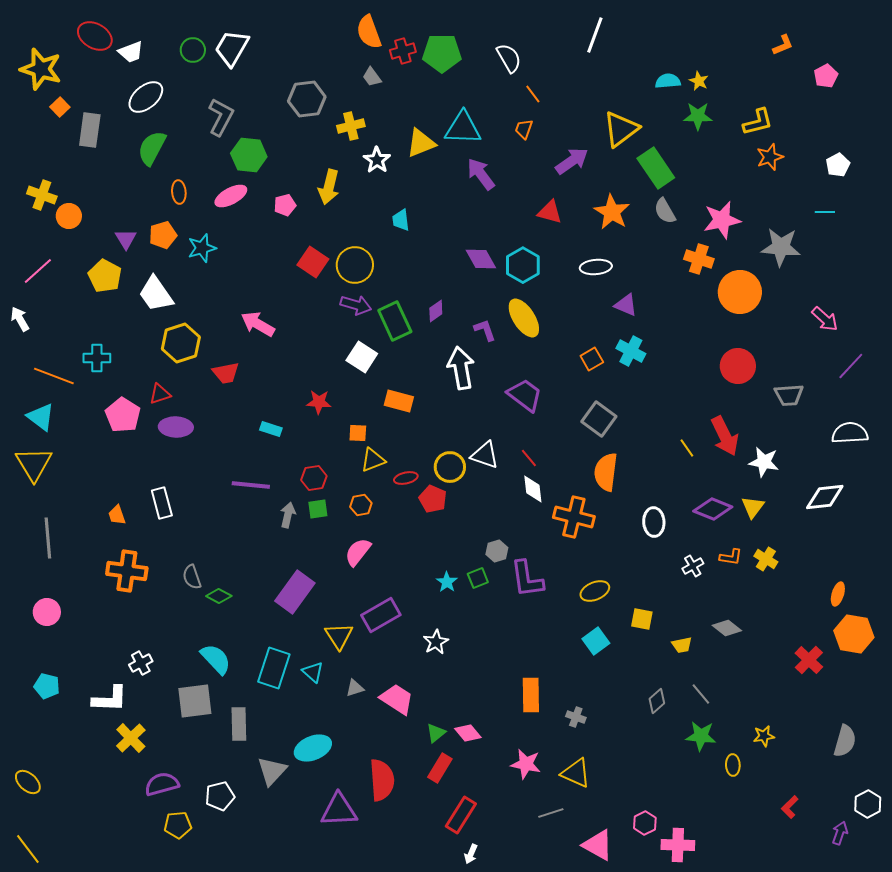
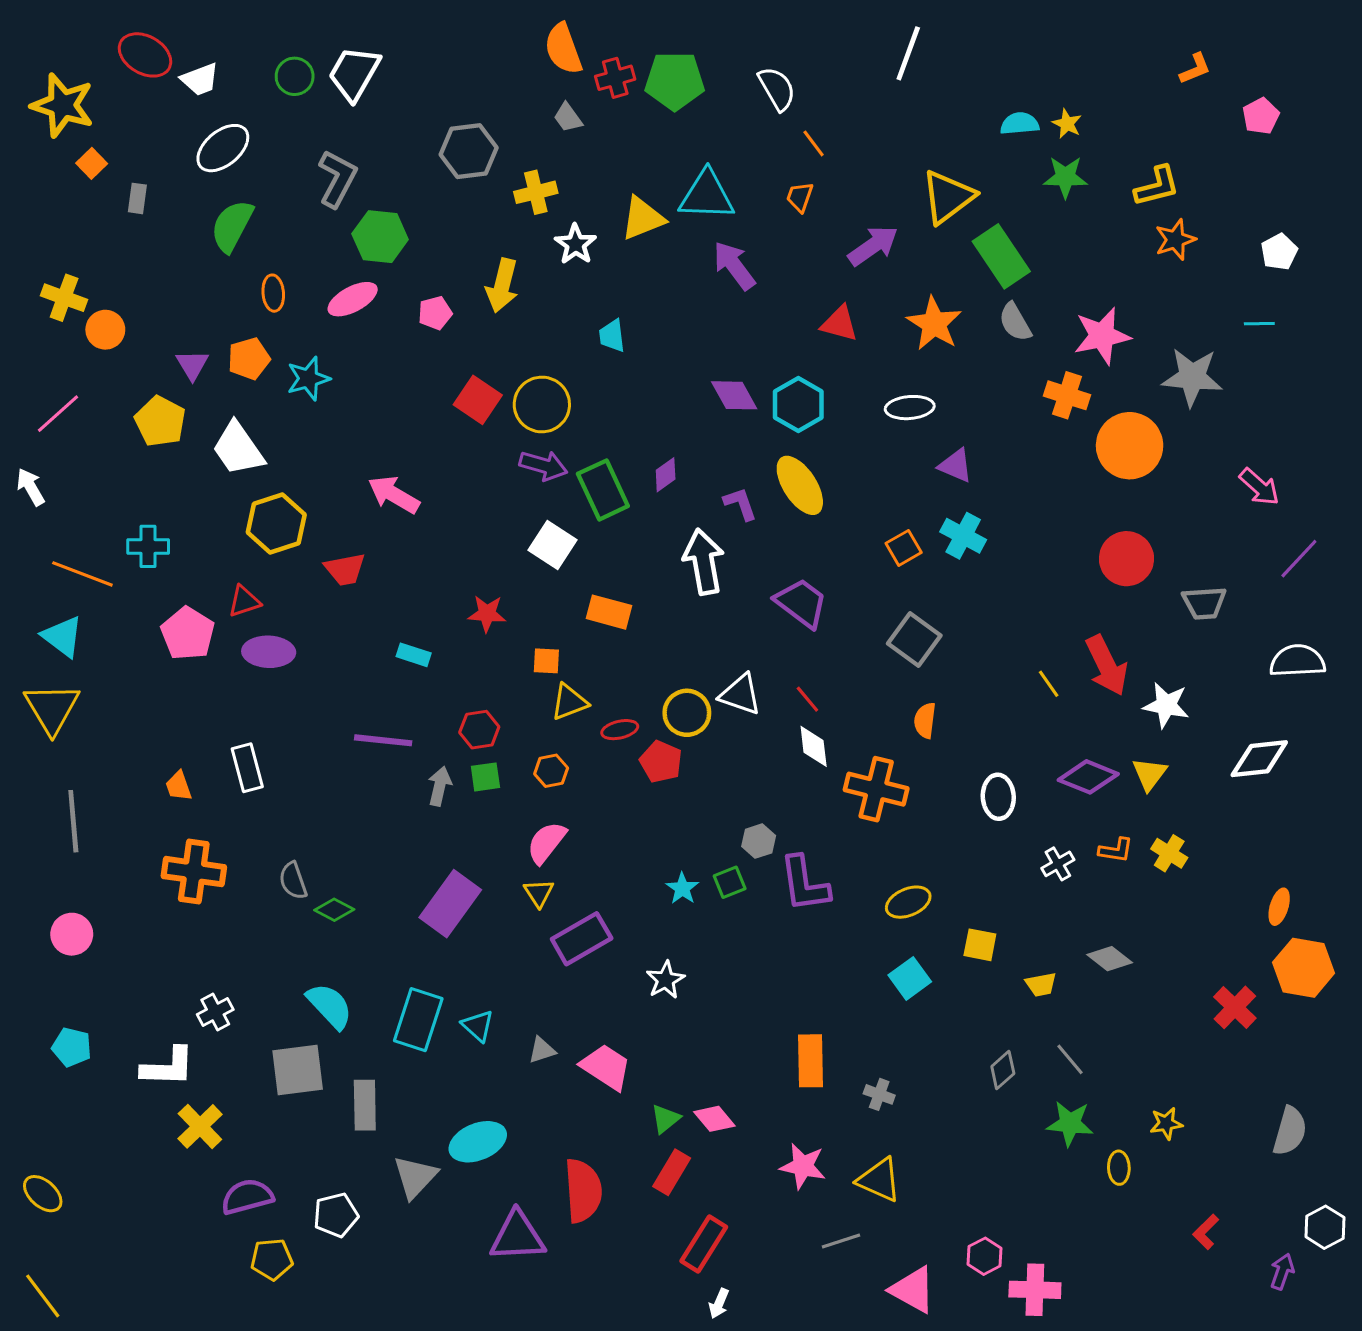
gray rectangle: (90, 130) -> (137, 198), size x0.6
orange semicircle: (606, 472) -> (925, 720), size x0.6
yellow triangle: (339, 636) -> (539, 893), moved, size x0.7

